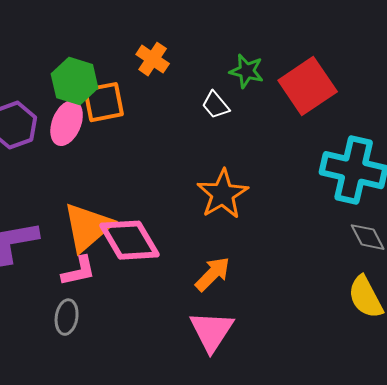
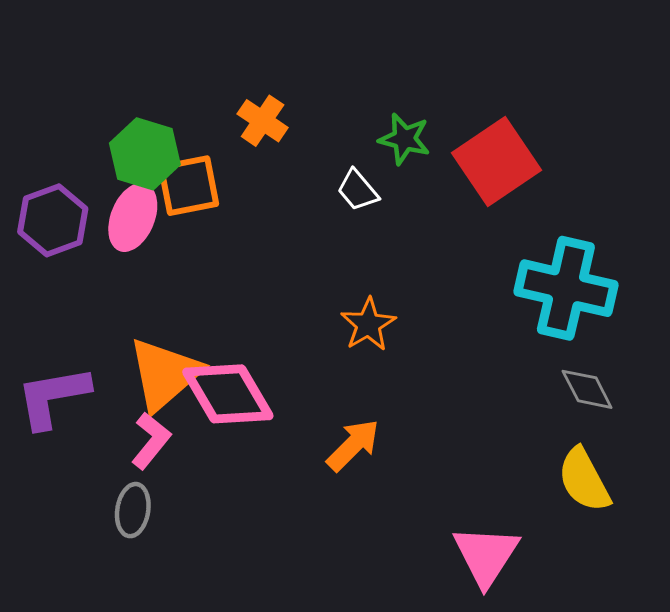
orange star: (223, 194) -> (368, 324), size x0.7
pink L-shape: (79, 271) -> (151, 441), turned -39
pink triangle: (212, 331) -> (486, 555), moved

